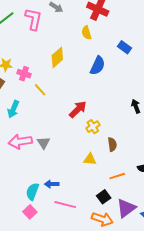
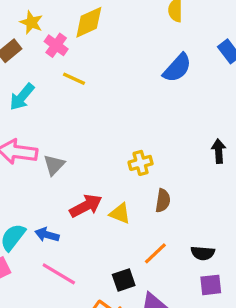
yellow diamond: (57, 57) -> (89, 22), moved
yellow line: (40, 90) -> (74, 79), turned -40
red arrow: (78, 109) -> (86, 206), moved
orange line: (117, 176) -> (155, 253), turned -42

